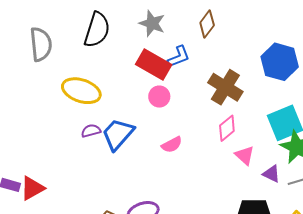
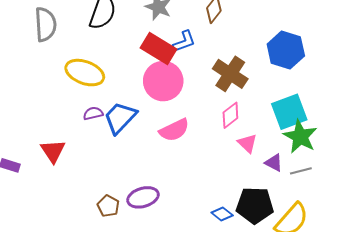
pink circle: (159, 97) -> (163, 81), size x1.8
pink semicircle: (172, 145) -> (174, 130), size x1.4
red triangle: (32, 188) -> (53, 151), moved, turned -36

